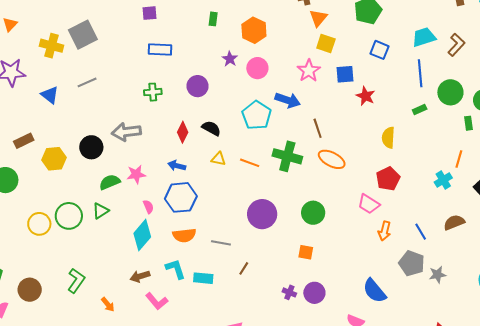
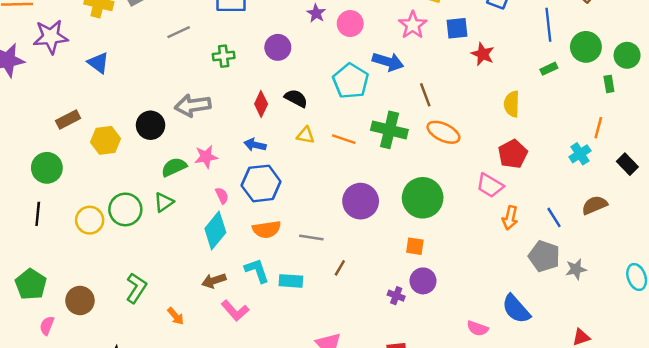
gray line: (87, 82) -> (179, 32), moved
green circle: (313, 213) -> (423, 198), size x1.4
blue semicircle: (374, 291) -> (516, 309), moved
purple circle: (314, 293) -> (423, 281), moved

